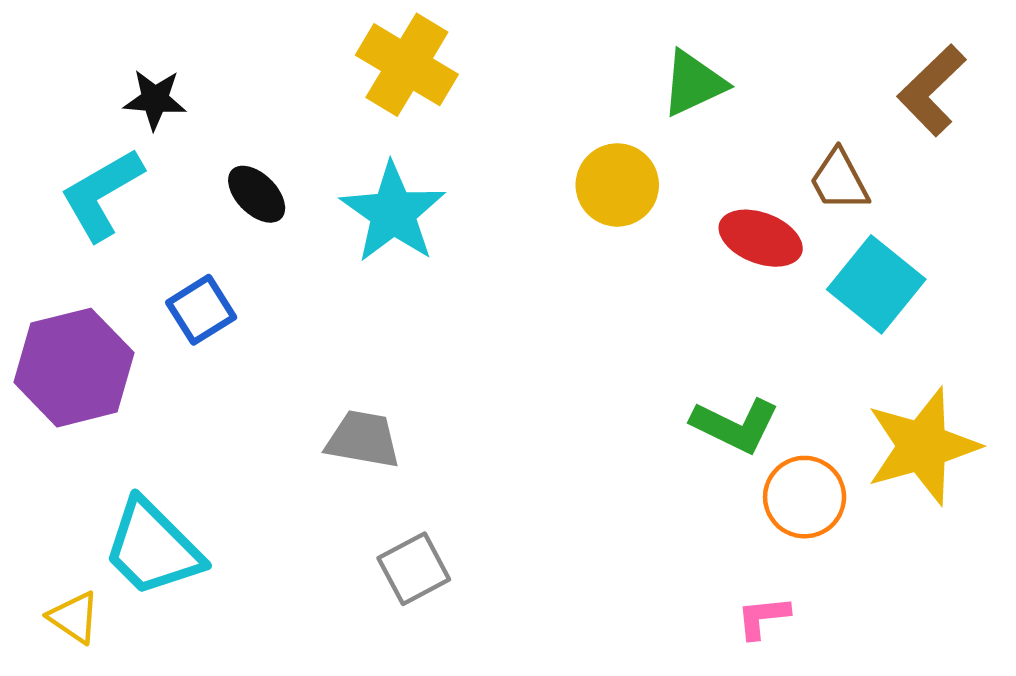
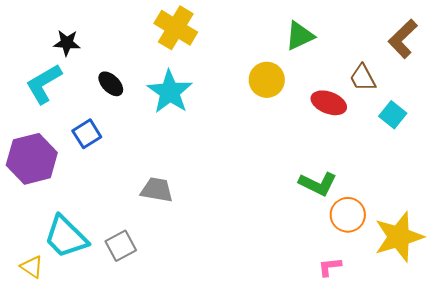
cyan square: (876, 284) -> (393, 115), moved, size x0.7
yellow star: (922, 446) -> (399, 237), moved
gray square: (414, 569) -> (121, 246), moved

